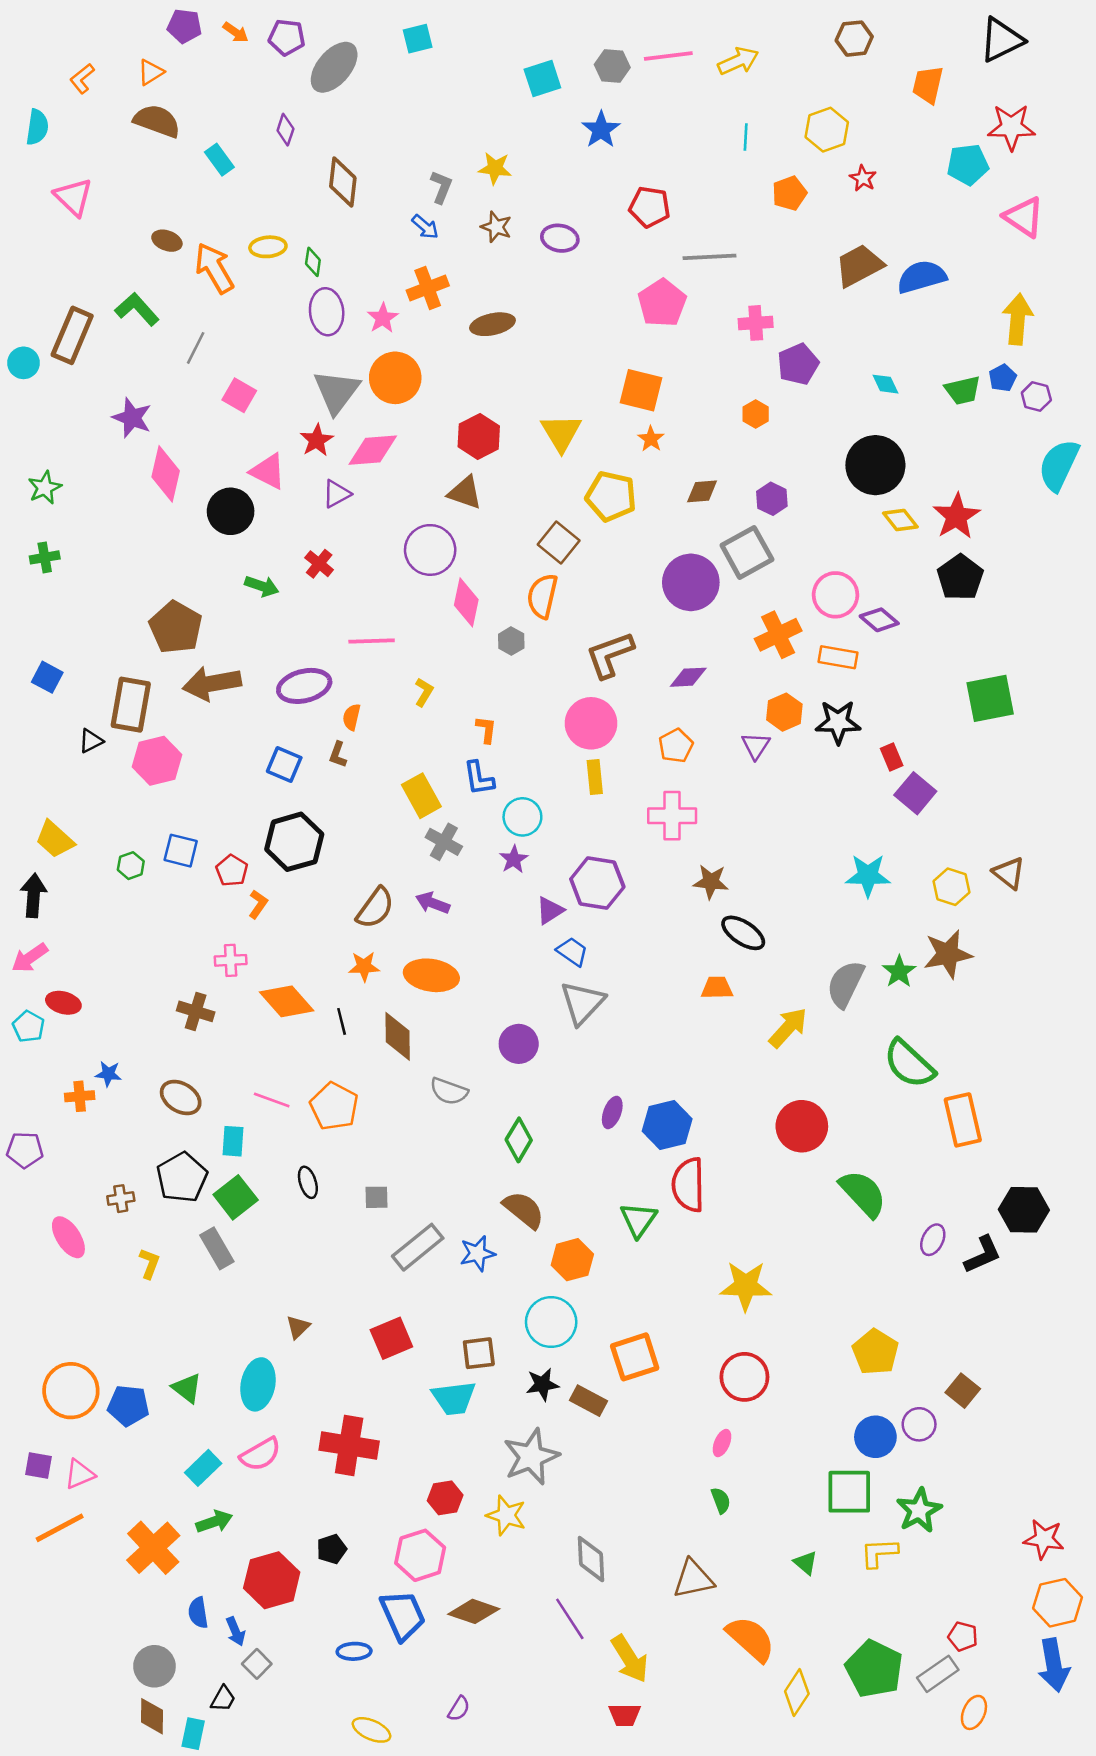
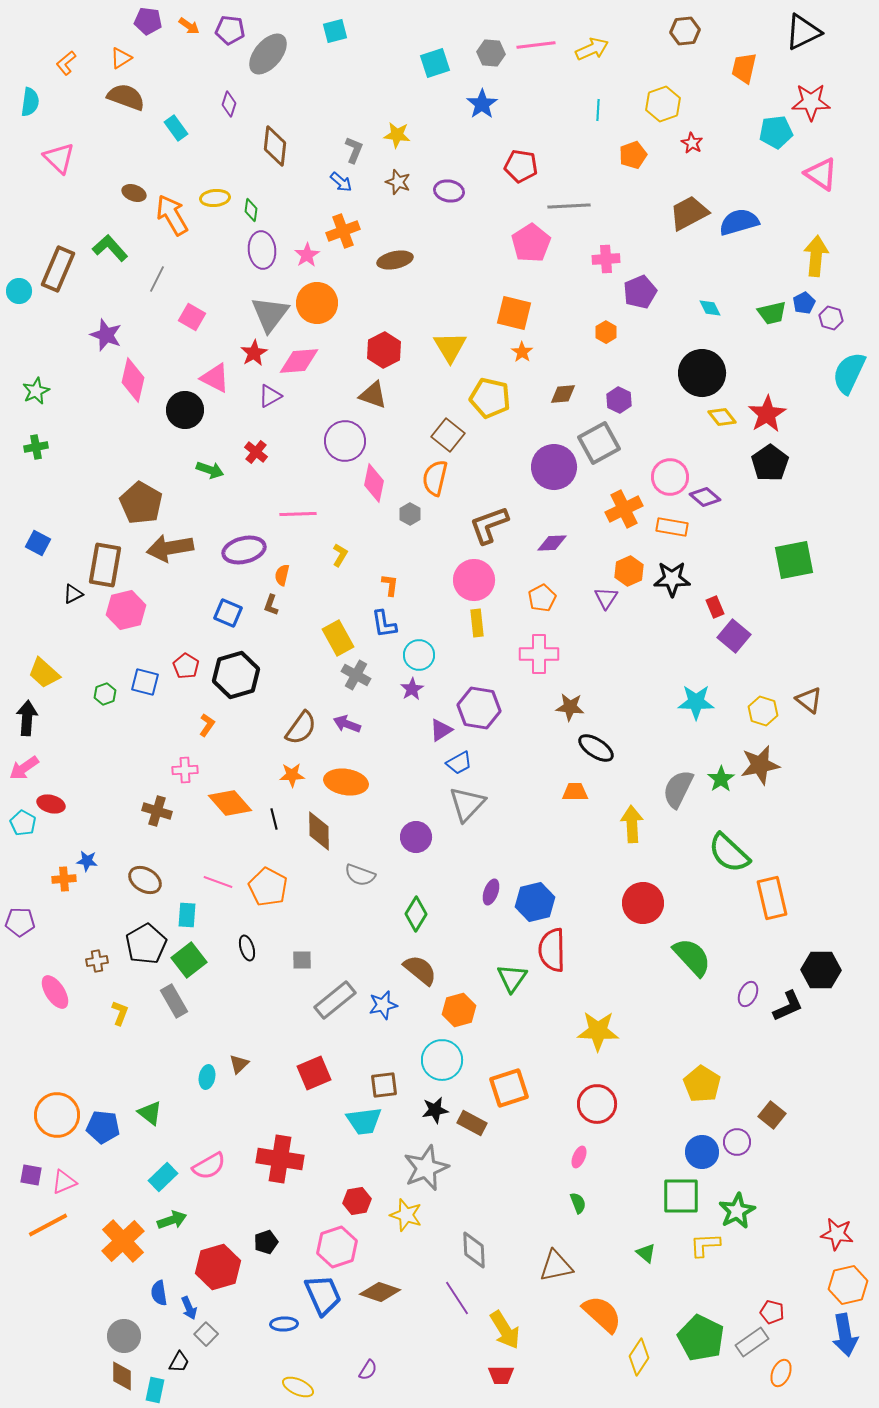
red pentagon: (232, 871) -> (186, 666), moved
blue trapezoid: (572, 952) -> (459, 763), turned 116
yellow arrow: (788, 1028) -> (632, 824), turned -45
cyan ellipse: (258, 1384) -> (207, 1077), moved, size x0.6

